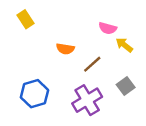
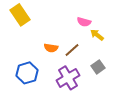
yellow rectangle: (26, 19) -> (20, 15), size x1.5
orange semicircle: (65, 49) -> (51, 48), moved

